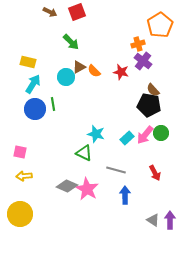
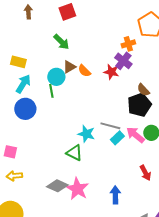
brown arrow: (50, 12) -> (28, 12), moved, turned -120
purple cross: (143, 61) -> (123, 61), moved
green line: (53, 104) -> (51, 91), moved
black pentagon: (149, 105) -> (139, 105), turned -30
pink arrow: (145, 135) -> (135, 135), turned 90
gray line: (116, 170) -> (110, 126), moved

